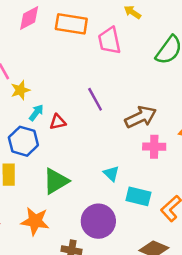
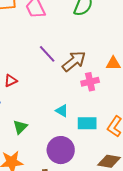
purple line: (95, 99) -> (47, 54), moved
green triangle: (56, 181) -> (20, 127), size x0.7

